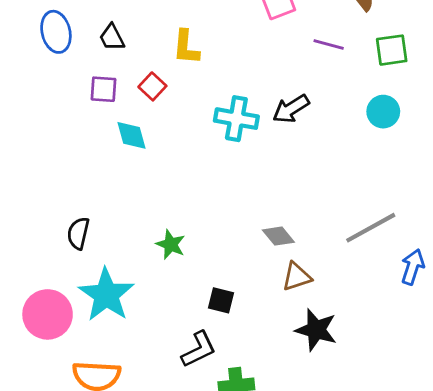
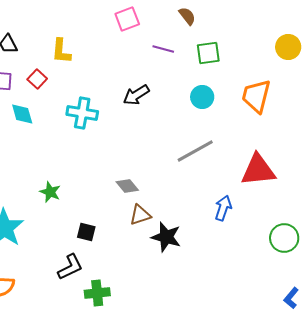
cyan cross: (236, 119) -> (82, 113), moved
gray line: (371, 228) -> (195, 151), moved
black star: (316, 330) -> (166, 237), moved

